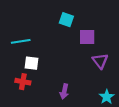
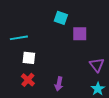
purple triangle: (100, 61) -> (97, 65), moved
red cross: (23, 82) -> (28, 80), moved, turned 32

